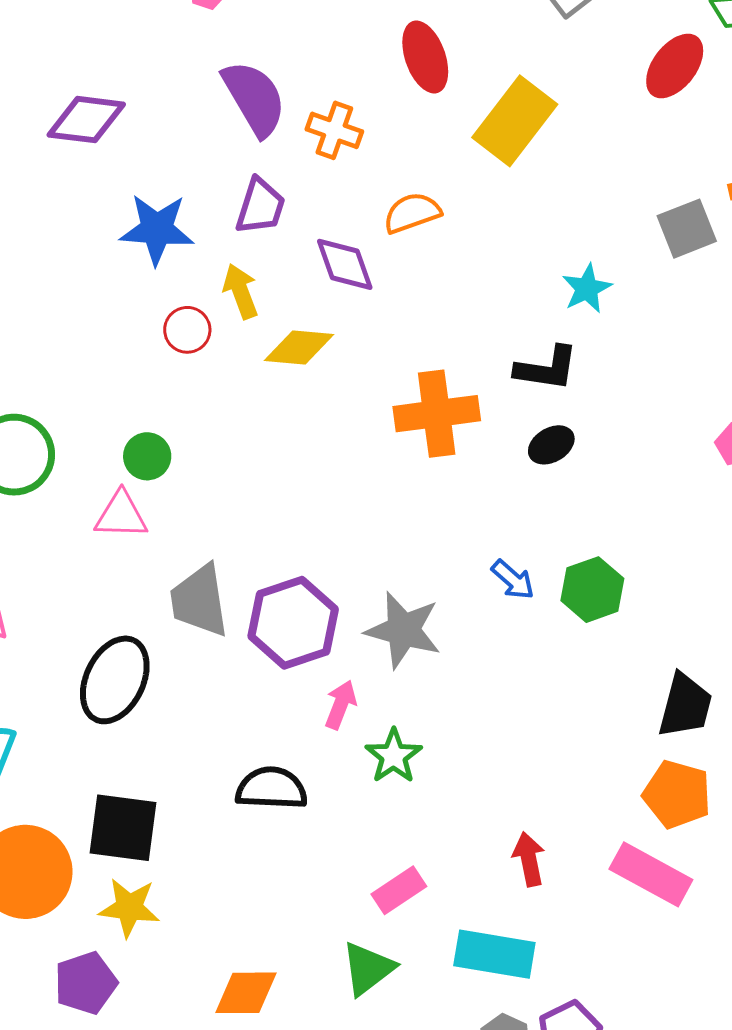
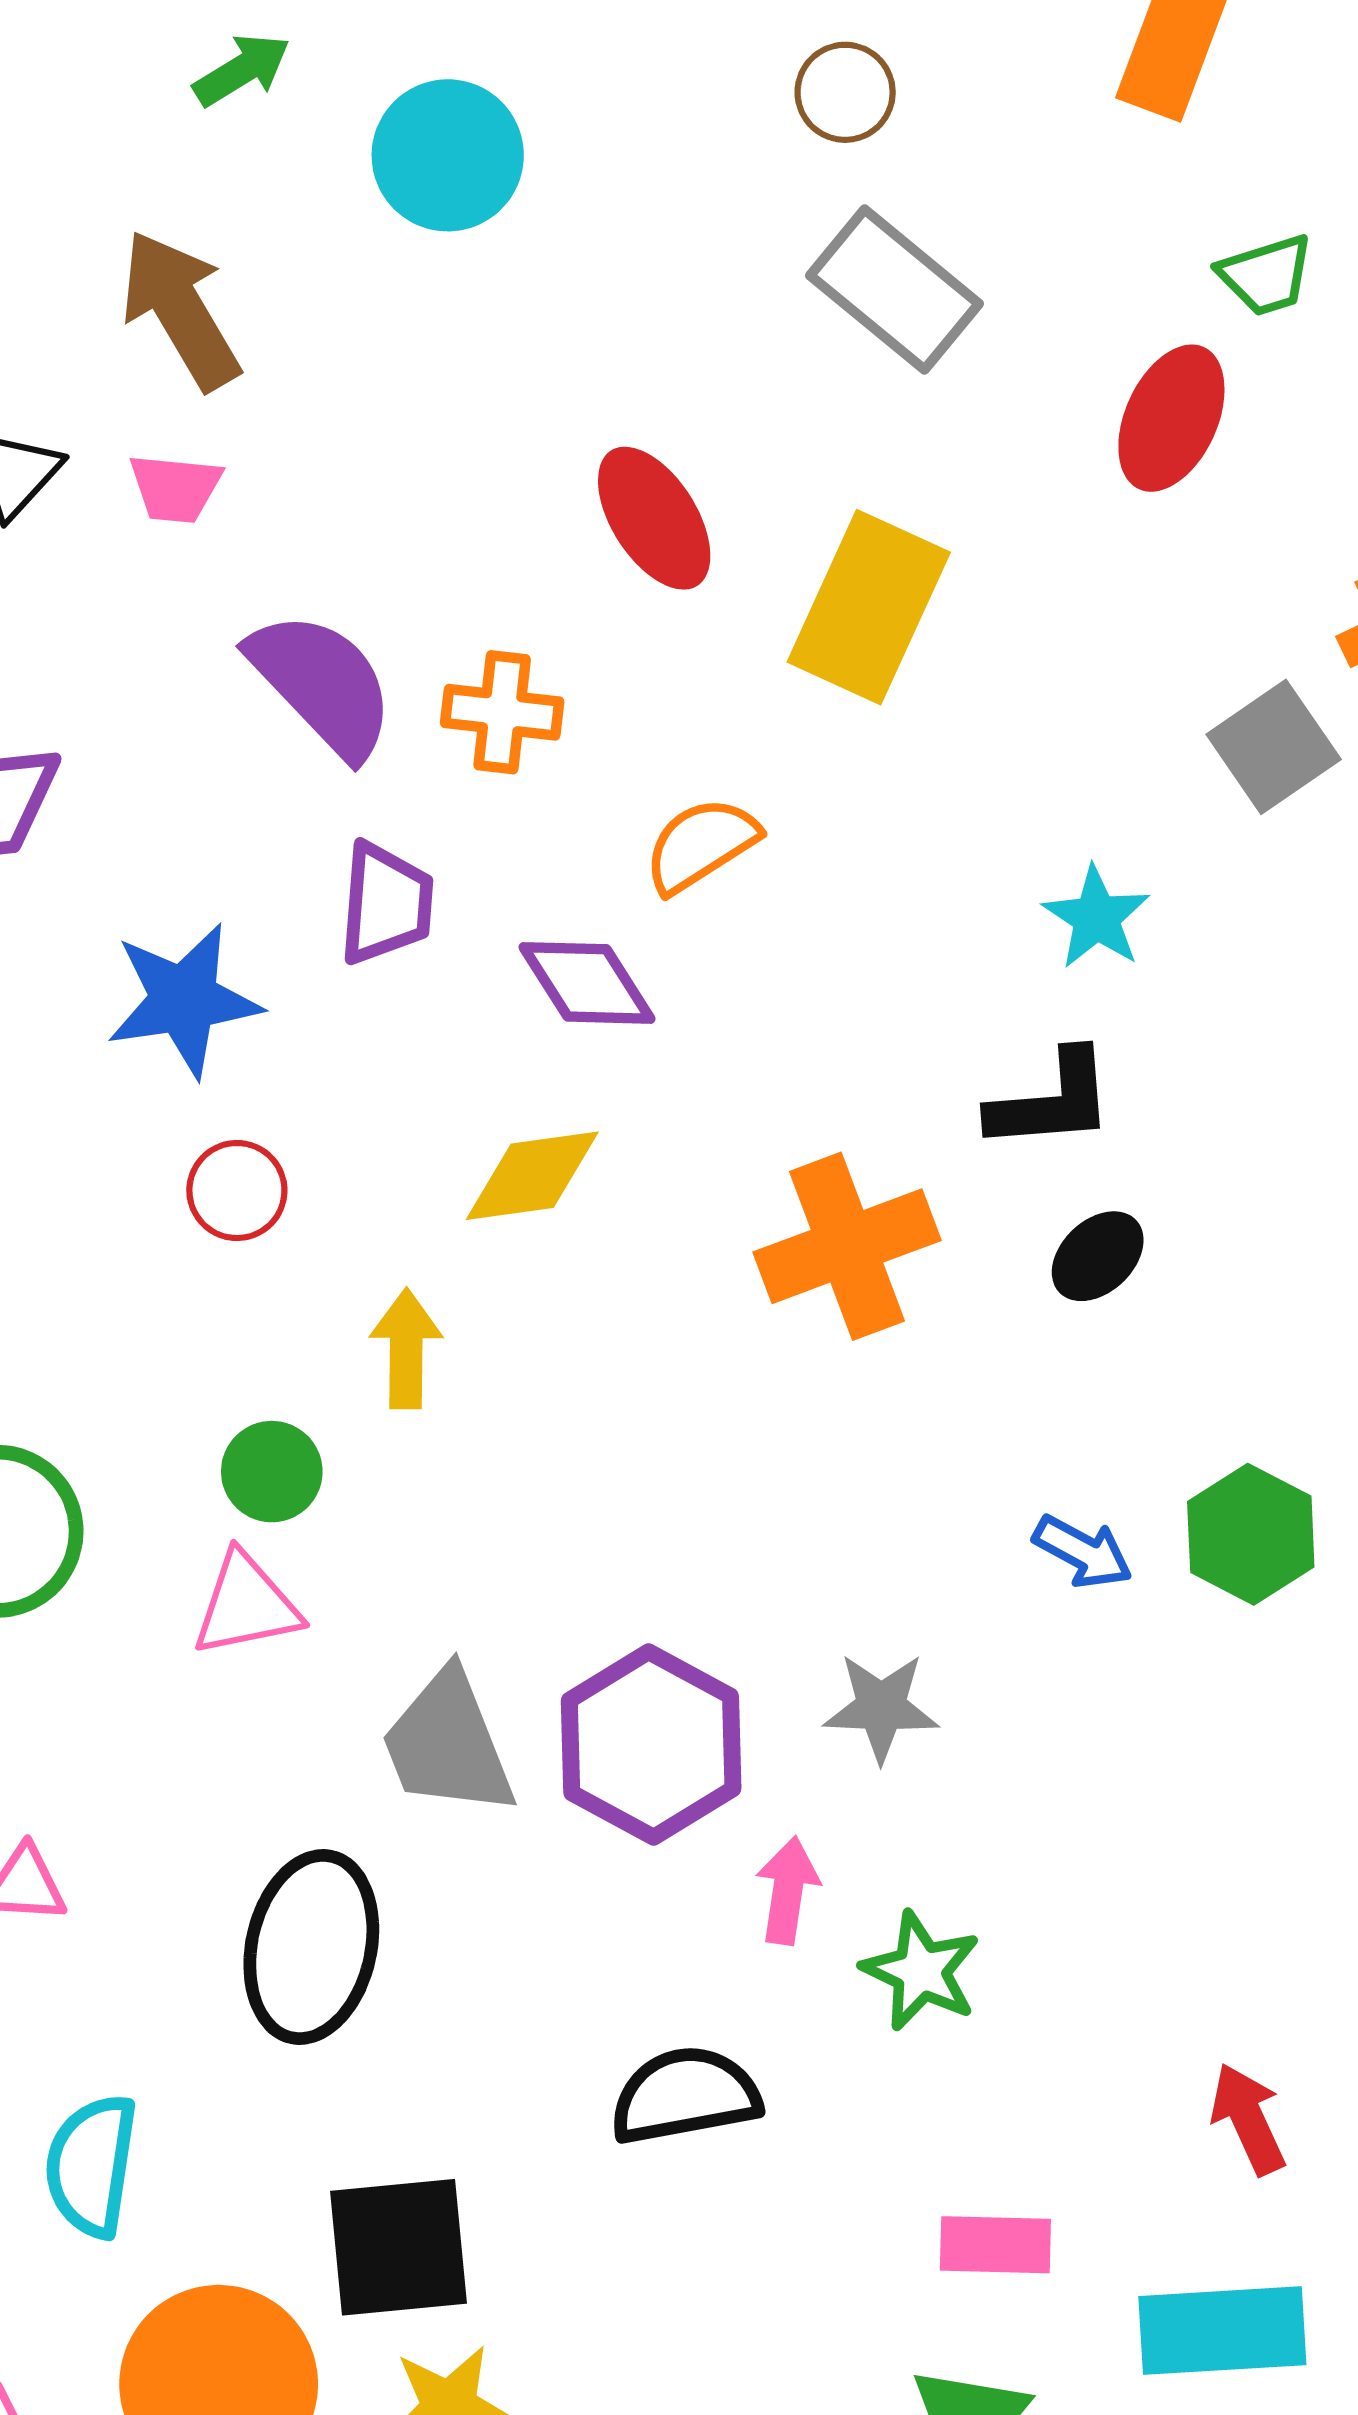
yellow arrow: (241, 291) -> (406, 1349), moved, turned 34
red circle: (187, 330) -> (237, 1191), moved
gray star: (403, 630) -> (881, 1707), size x0.7
pink rectangle: (399, 890) -> (995, 2245), turned 48

